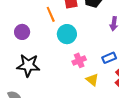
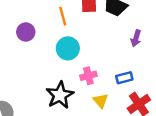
cyan circle: (67, 34) -> (68, 48), moved
black star: (28, 65) -> (60, 95), moved, turned 30

